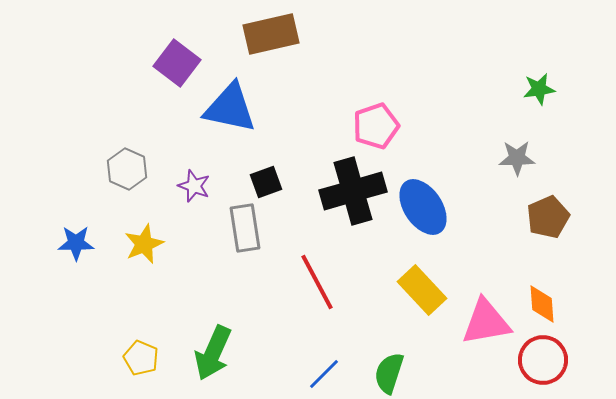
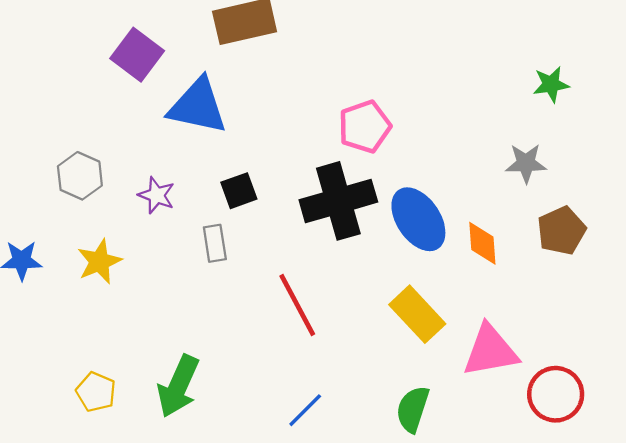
gray rectangle: (245, 228) -> (215, 243), size x0.7
orange diamond: (542, 304) -> (482, 243), moved
green semicircle: (389, 373) -> (413, 409), moved

